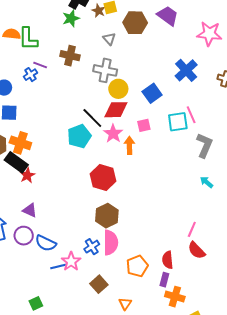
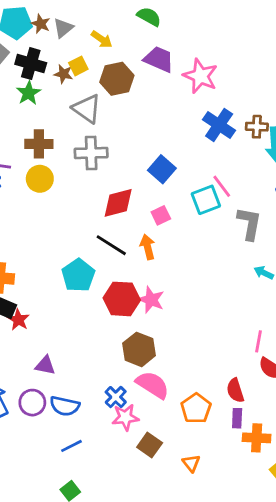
pink star: (209, 34) -> (200, 76), moved, turned 30
gray triangle: (109, 39) -> (87, 109), size x1.6
blue cross: (186, 70) -> (219, 125), moved
yellow circle: (118, 89) -> (40, 179), moved
black line: (92, 118) -> (111, 245), moved
pink star: (113, 134) -> (151, 300), moved
cyan pentagon: (79, 136) -> (78, 275), moved
purple triangle: (30, 210) -> (45, 365), moved
pink semicircle: (111, 243) -> (153, 385), turned -45
blue cross: (92, 247) -> (116, 397), moved
pink star: (71, 261) -> (125, 417), moved, turned -30
blue line: (58, 266) -> (71, 446), moved

